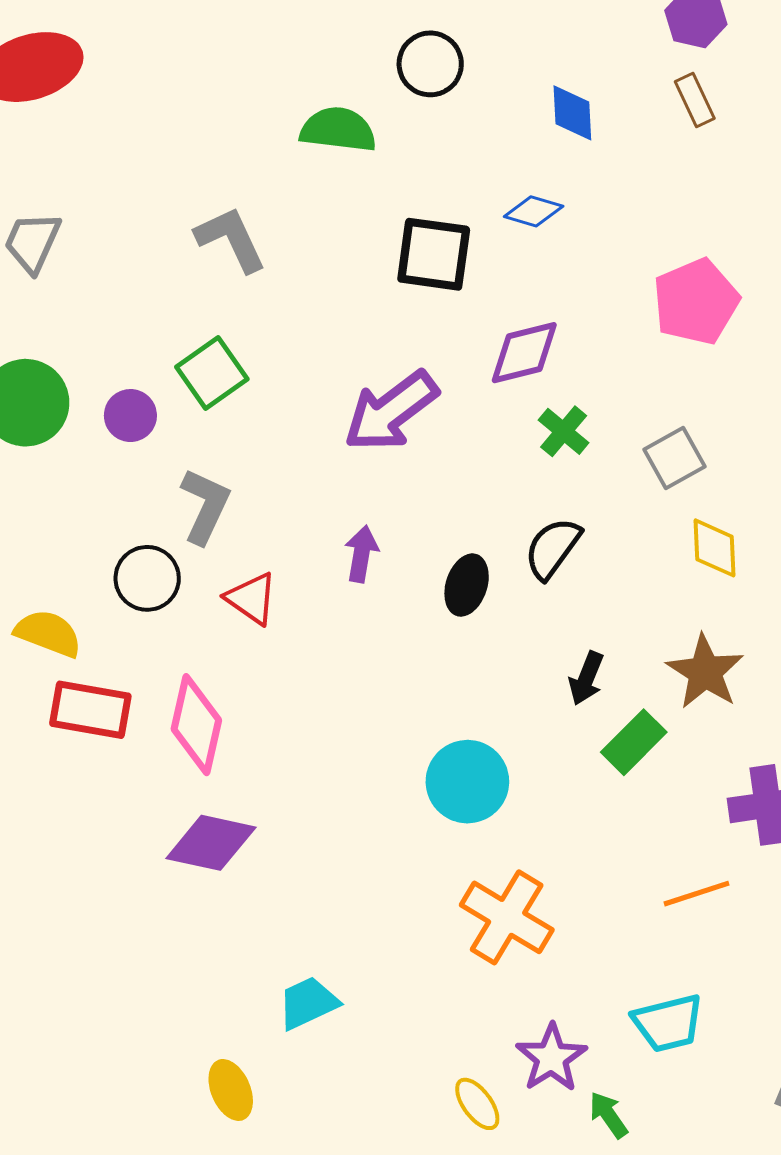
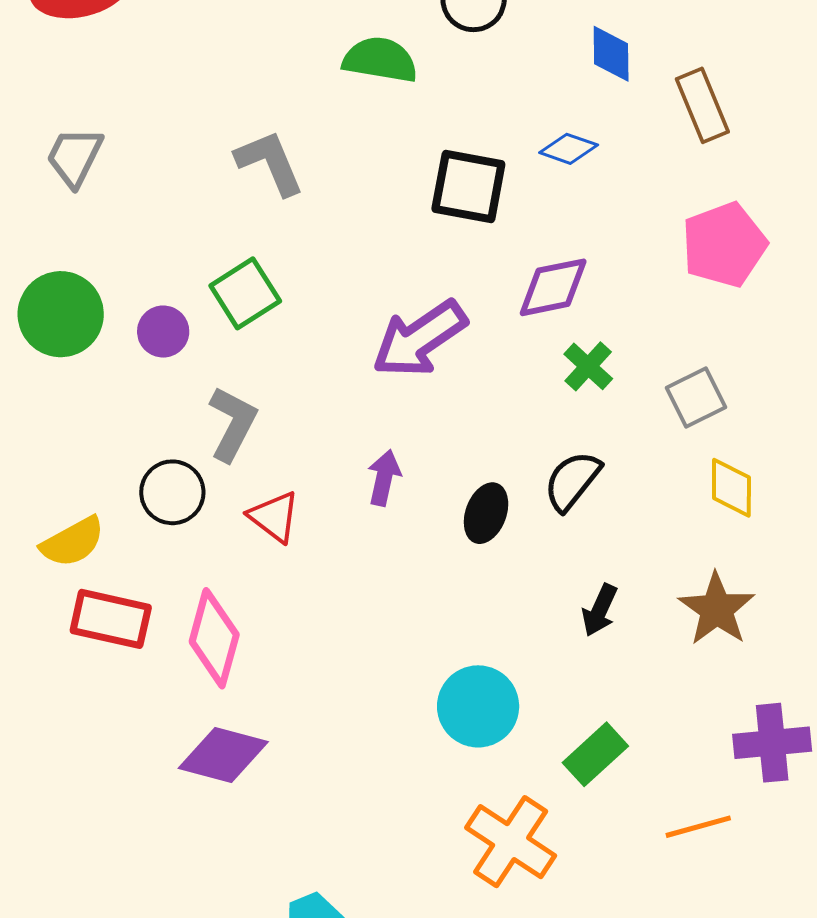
brown rectangle: (695, 100) -> (702, 105), moved, size x1.4
yellow semicircle: (48, 633) -> (73, 542), turned 128
green rectangle: (634, 742) -> (595, 754), moved

